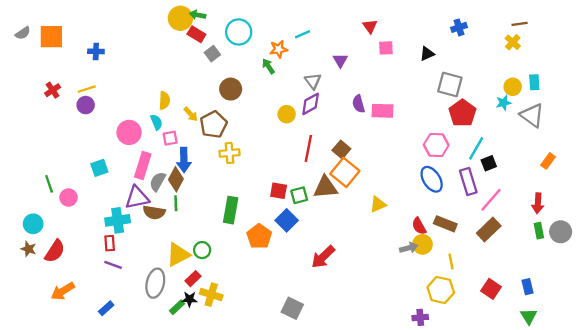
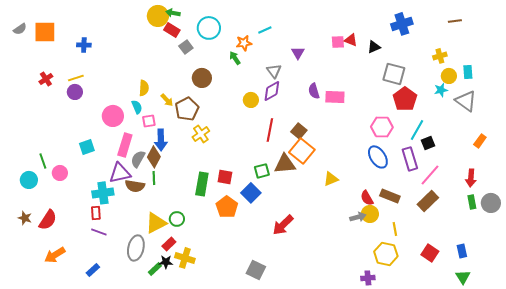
red triangle: (370, 26) -> (351, 40), moved, turned -32
blue cross: (459, 27) -> (402, 24), size x1.5
yellow cross: (513, 42) -> (440, 56), moved, turned 32
yellow cross: (230, 153) -> (201, 134), turned -30
red square: (279, 191) -> (225, 177), moved
cyan circle: (33, 224) -> (29, 180), moved

